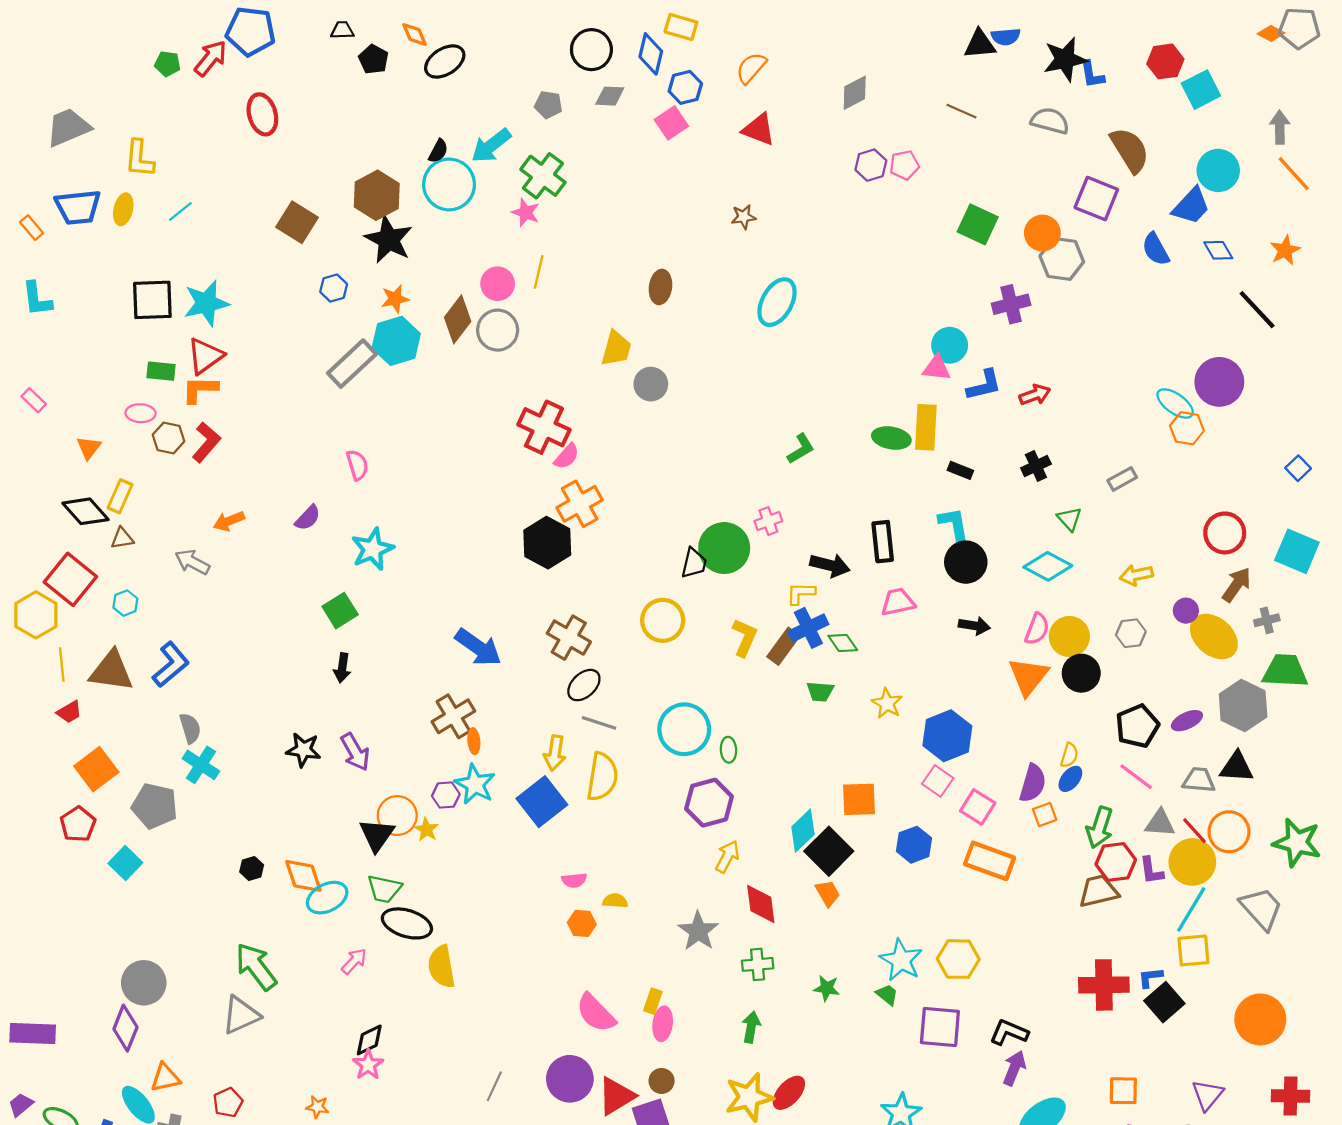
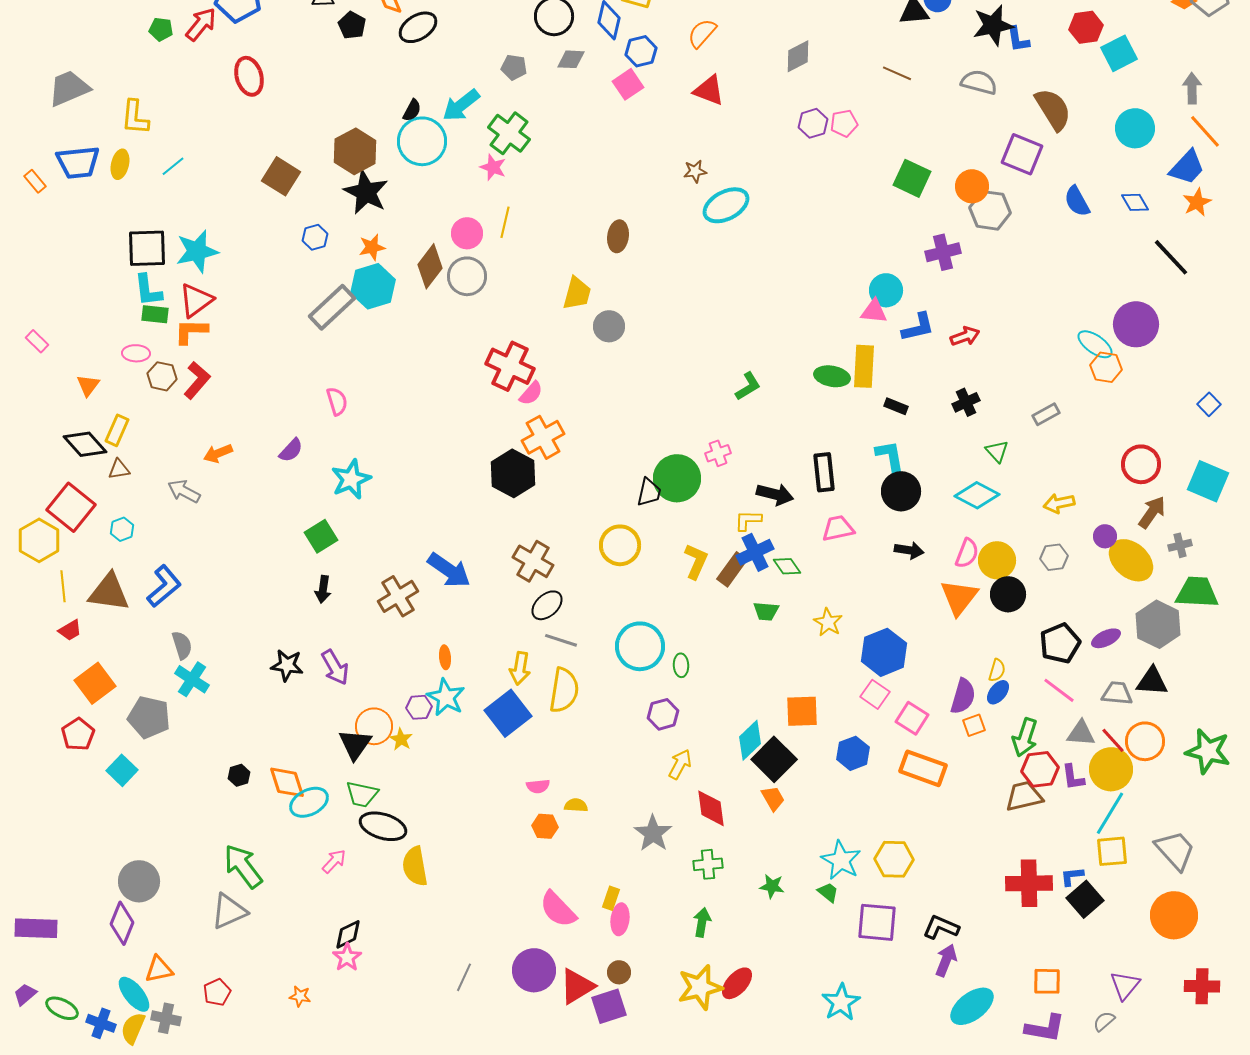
blue trapezoid: (1191, 206) -> (1187, 167), moved
cyan L-shape: (37, 299) -> (148, 290), moved
cyan ellipse: (777, 302) -> (726, 205), moved, turned 33
brown cross: (453, 716) -> (398, 596), moved
purple hexagon: (709, 803) -> (663, 714), size x0.7
gray trapezoid: (1261, 908) -> (1175, 850), moved

